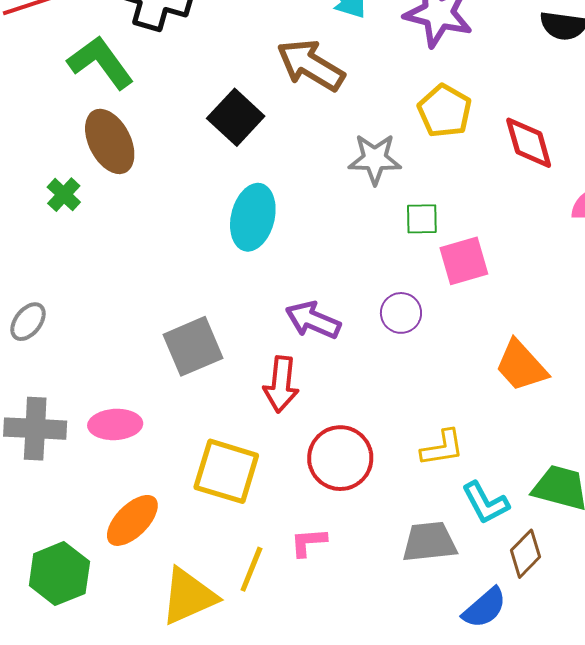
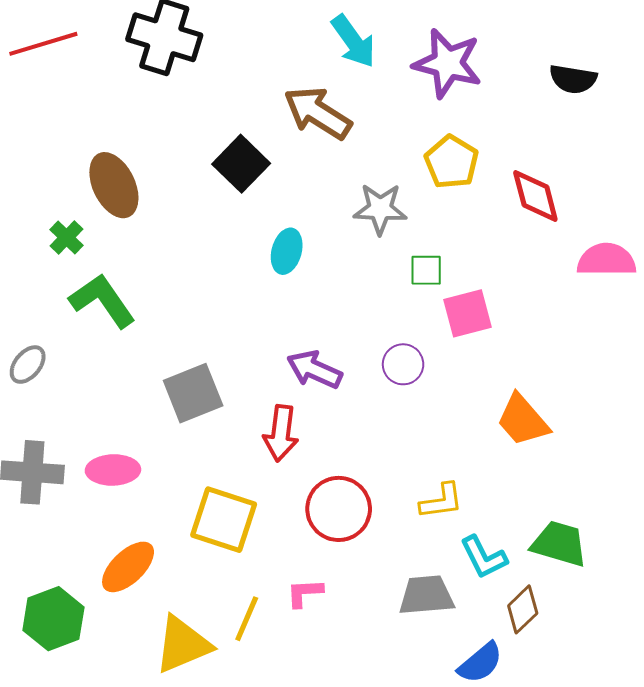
green L-shape: (101, 62) -> (102, 301), moved
cyan ellipse: (253, 217) -> (287, 251), moved, size x0.7

